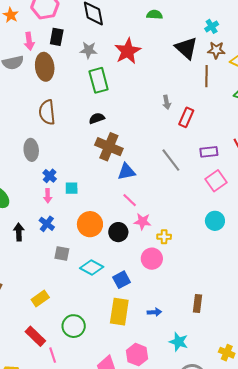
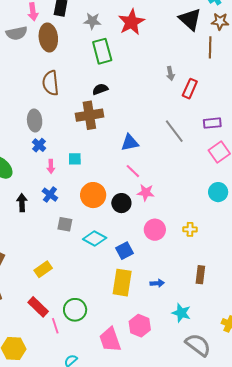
brown cross: (109, 147) -> (89, 115), moved, turned -32
blue cross: (50, 176) -> (39, 145), moved
yellow cross: (164, 237) -> (190, 229), moved
green circle: (74, 326) -> (75, 310), moved

